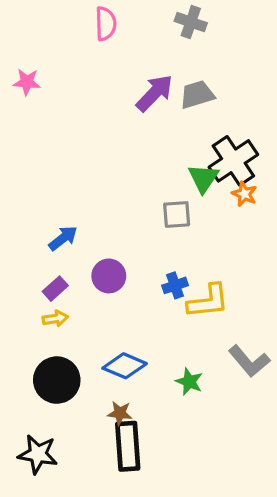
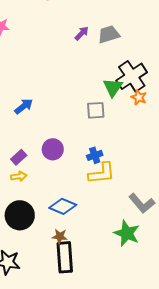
purple arrow: (155, 93) -> (82, 33), size x0.6
blue arrow: (63, 238) -> (24, 106), moved
yellow L-shape: (208, 301) -> (102, 173), moved
green star: (189, 382) -> (127, 233), moved, size x1.5

